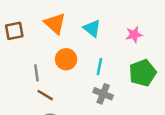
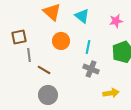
brown square: (14, 31) -> (19, 37), moved
gray line: (36, 73) -> (29, 55), moved

